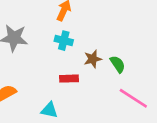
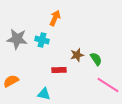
cyan cross: (64, 41) -> (42, 40), moved

